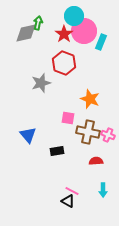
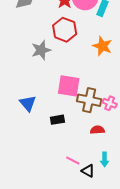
orange star: (90, 99) -> (102, 46), moved
pink square: (68, 118) -> (69, 86), size x1.6
black triangle: (68, 201) -> (88, 171), moved

